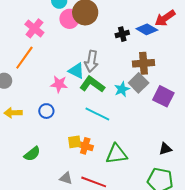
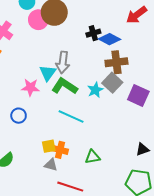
blue diamond: (147, 29) -> (109, 39), moved
cyan triangle: (76, 71) -> (48, 73), turned 42
green triangle: (117, 154) -> (93, 157), size x0.7
gray triangle: (66, 178) -> (51, 165), moved

